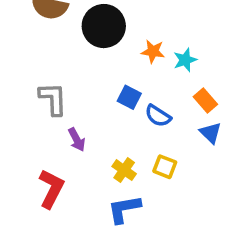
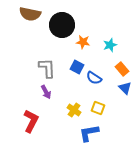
orange star: (153, 51) -> (83, 42), moved
gray L-shape: (53, 99) -> (47, 68), moved
blue L-shape: (124, 209) -> (89, 133), moved

